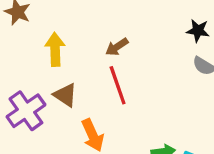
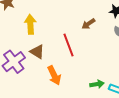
brown arrow: (117, 47) -> (88, 24), moved

